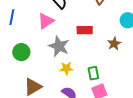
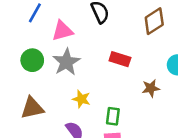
pink triangle: (46, 21) -> (62, 31), moved
gray star: (59, 46) -> (66, 62), moved

